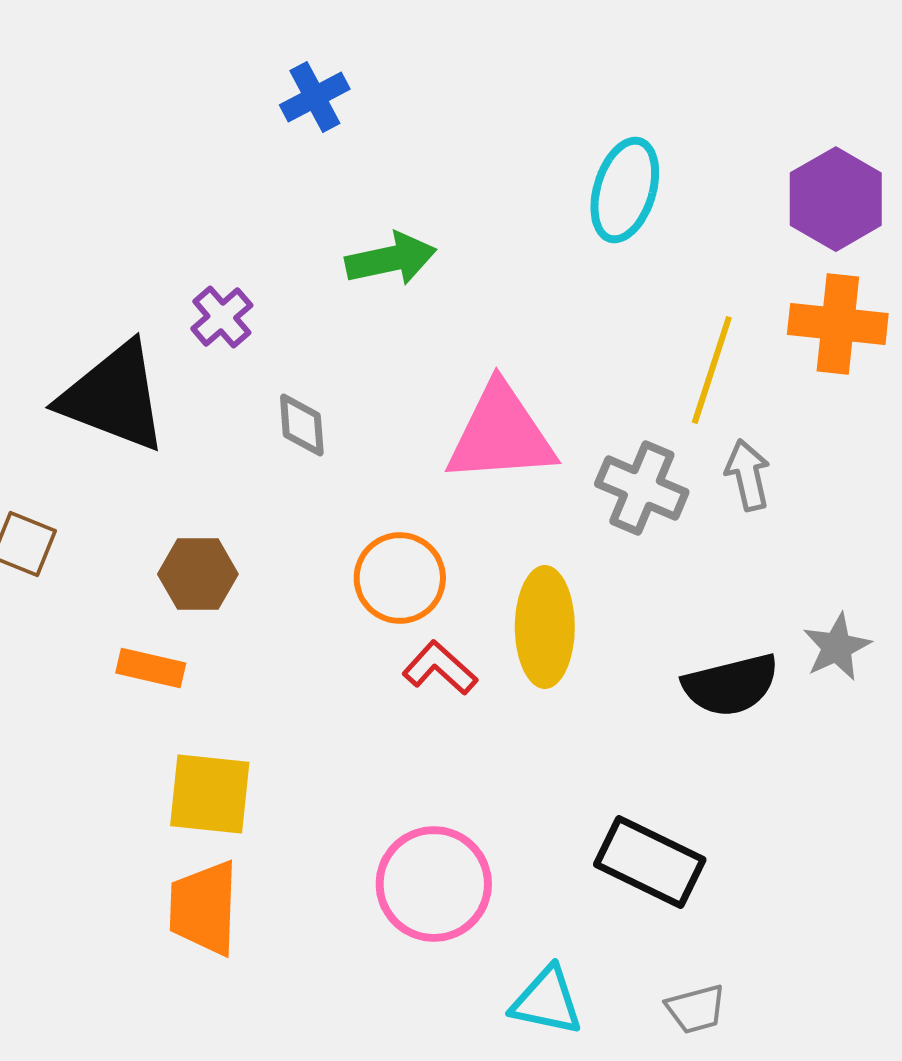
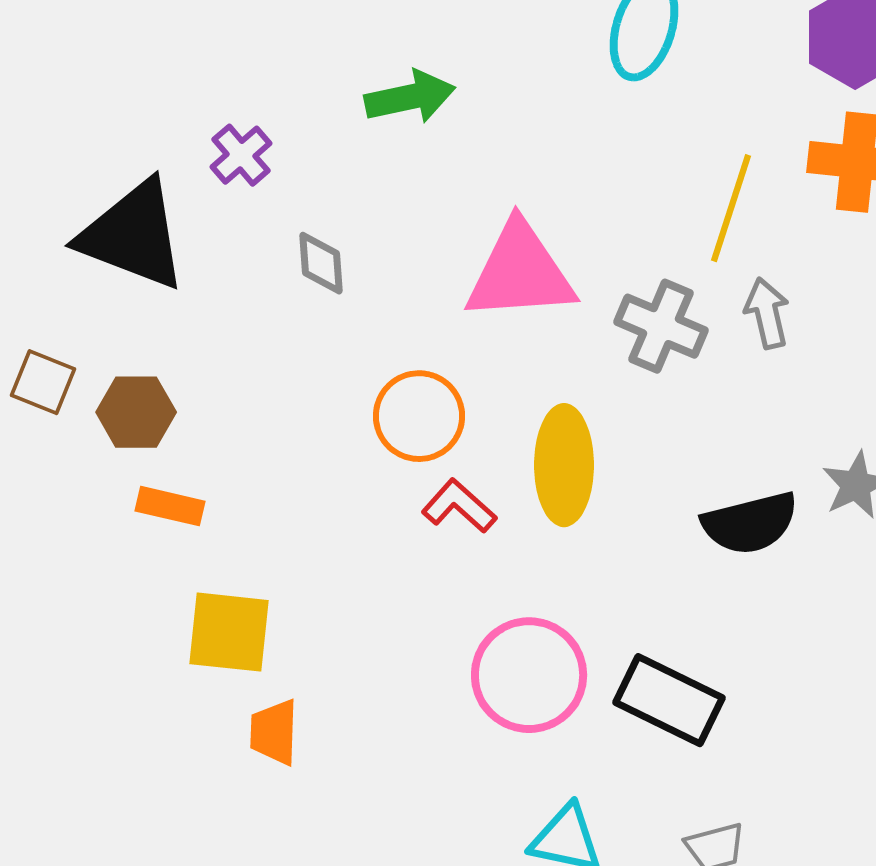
brown hexagon: (198, 574) -> (136, 412), moved
pink circle: (434, 884) -> (529, 675), moved
orange trapezoid: (204, 908) -> (274, 732), moved, size x0.7

